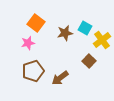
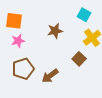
orange square: (36, 23) -> (14, 21), moved, turned -30
cyan square: (85, 28) -> (84, 15), moved

